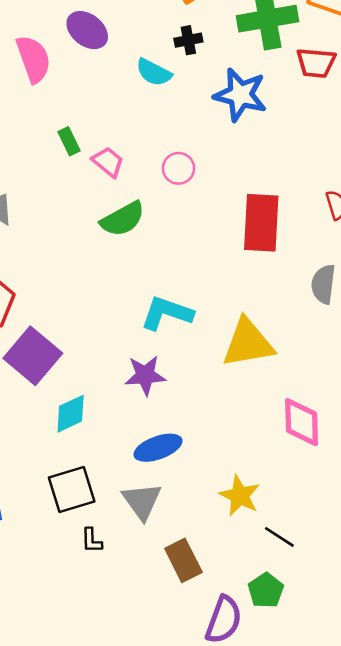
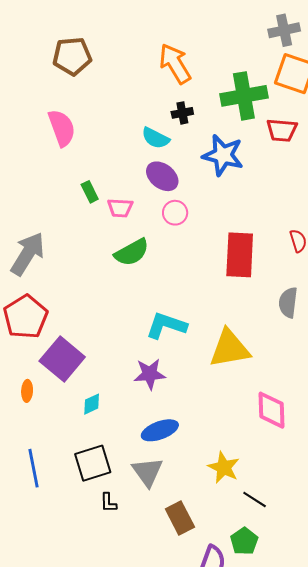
purple ellipse: (87, 30) -> (162, 176), moved
pink trapezoid: (108, 162) -> (120, 208), turned 144
cyan diamond: (71, 414) -> (92, 404), size x0.7

